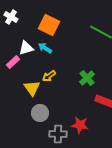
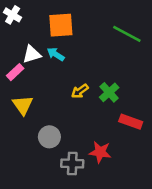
orange square: (49, 25) -> (61, 25), turned -30
yellow arrow: (49, 76) -> (80, 91), moved
yellow triangle: (32, 88) -> (23, 105), moved

